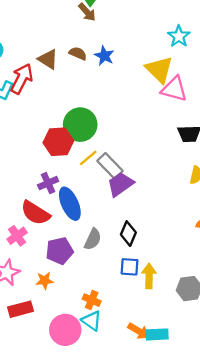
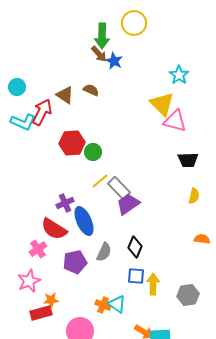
blue star: (104, 56) -> (114, 61), moved
green circle: (80, 125) -> (93, 152), size x0.6
red hexagon: (58, 142) -> (72, 143), moved
orange star: (45, 281) -> (51, 300), moved
cyan triangle: (92, 321) -> (117, 304), moved

